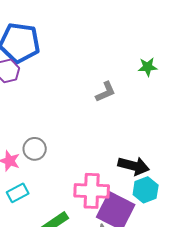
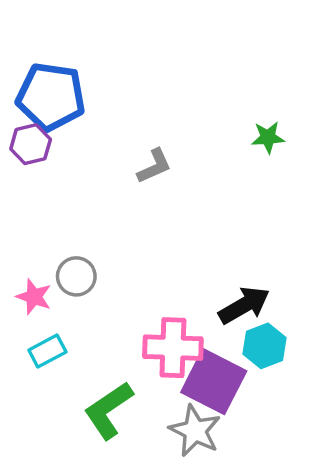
gray L-shape: (106, 92) -> (154, 166), moved
black arrow: (134, 166) -> (244, 305), turned -44

